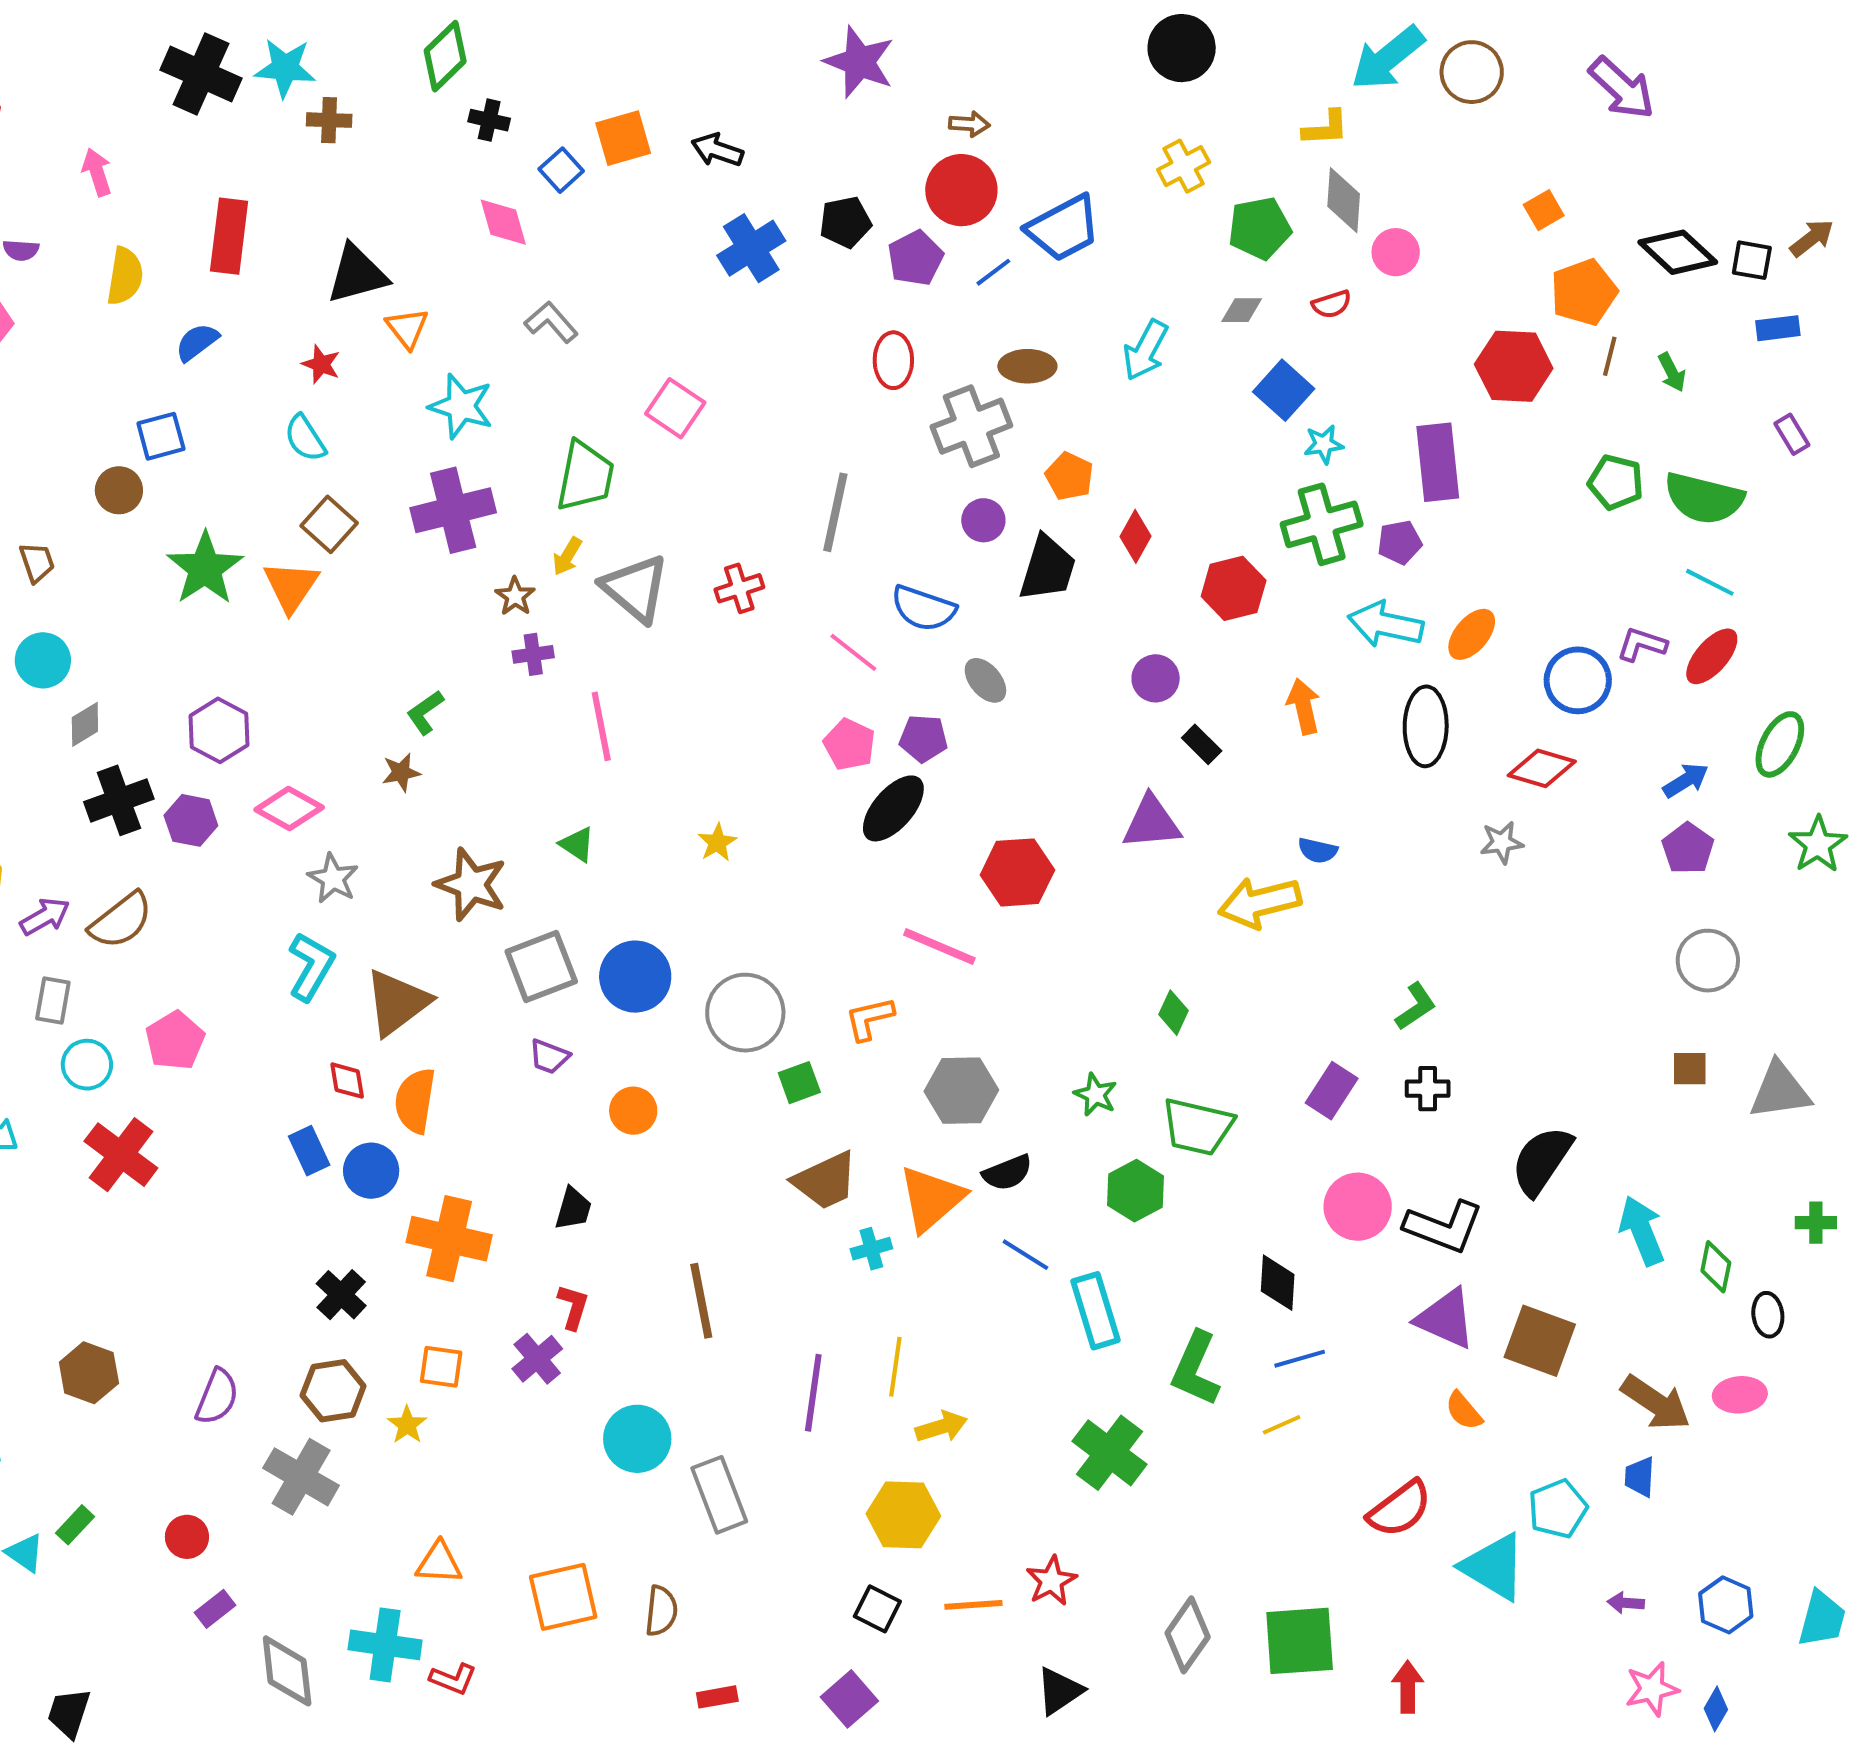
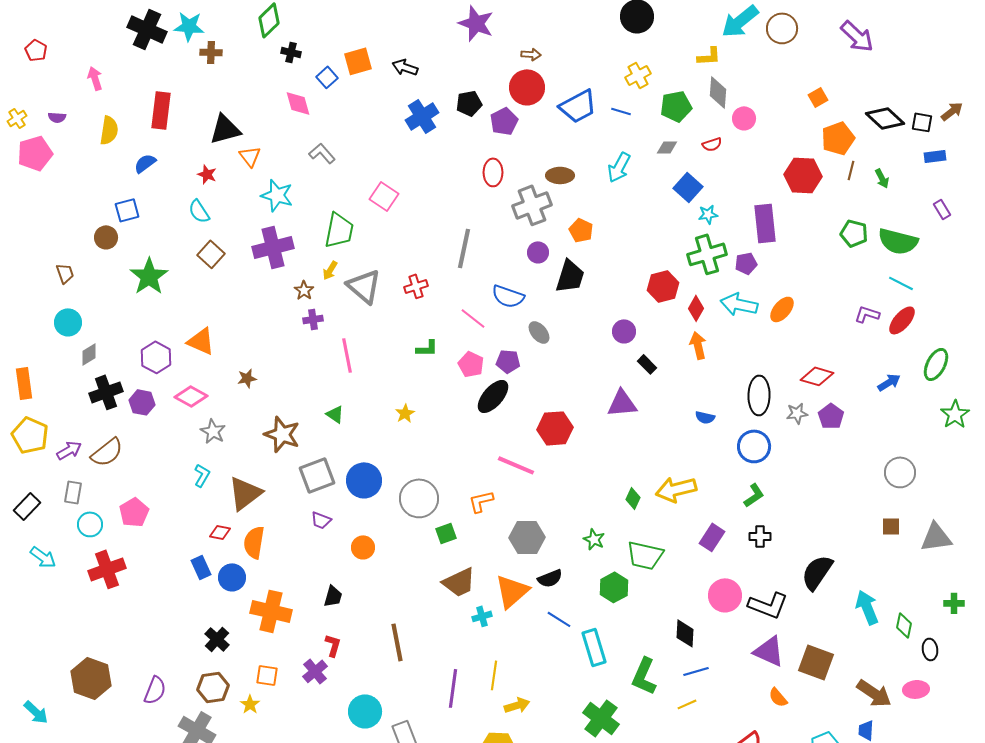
blue line: (993, 272) -> (621, 111), moved, turned 54
red diamond: (1136, 536) -> (696, 308), moved
orange triangle: (291, 586) -> (201, 341), moved, turned -40
blue circle: (1578, 680) -> (754, 446), moved
green L-shape: (425, 712) -> (427, 348), moved, turned -145
black ellipse: (1426, 726) -> (759, 395), moved
purple pentagon: (1688, 848) -> (831, 416), moved
yellow arrow: (1260, 902) -> (676, 489), moved
cyan L-shape: (311, 967) -> (202, 475), size x0.7
red diamond: (347, 1081) -> (220, 532), turned -70
red cross: (121, 1155) -> (107, 569), turned 33
brown hexagon: (89, 1373) -> (91, 678), size x1.4

